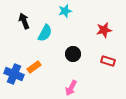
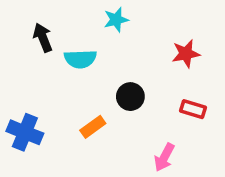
cyan semicircle: (45, 33) -> (80, 59), turned 60
orange rectangle: (34, 67) -> (93, 127), moved
pink arrow: (71, 88) -> (164, 157), moved

